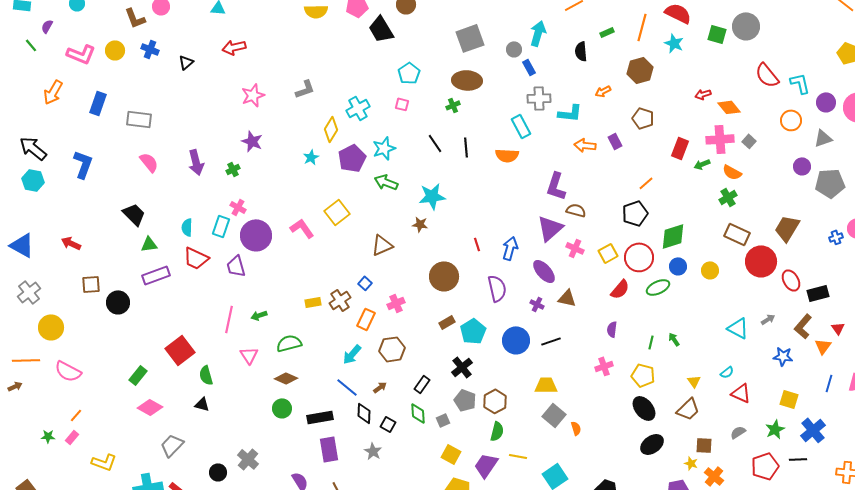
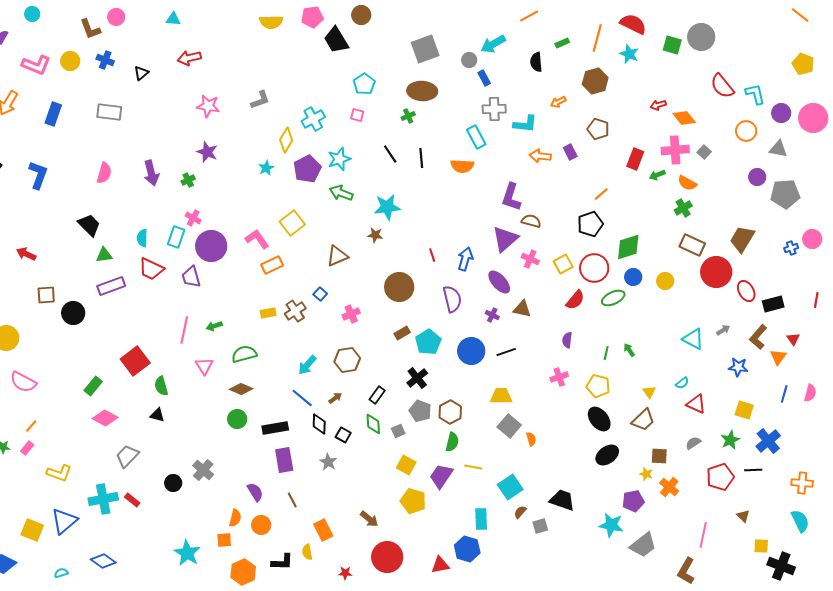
cyan arrow: (538, 33) -> (493, 44), turned -135
pink star: (253, 95) -> (208, 106), turned 30
gray rectangle: (139, 119) -> (109, 112), moved
gray triangle: (823, 138) -> (778, 149), turned 30
pink semicircle: (149, 162) -> (104, 173), turned 55
orange rectangle: (366, 319) -> (272, 265), moved, turned 40

